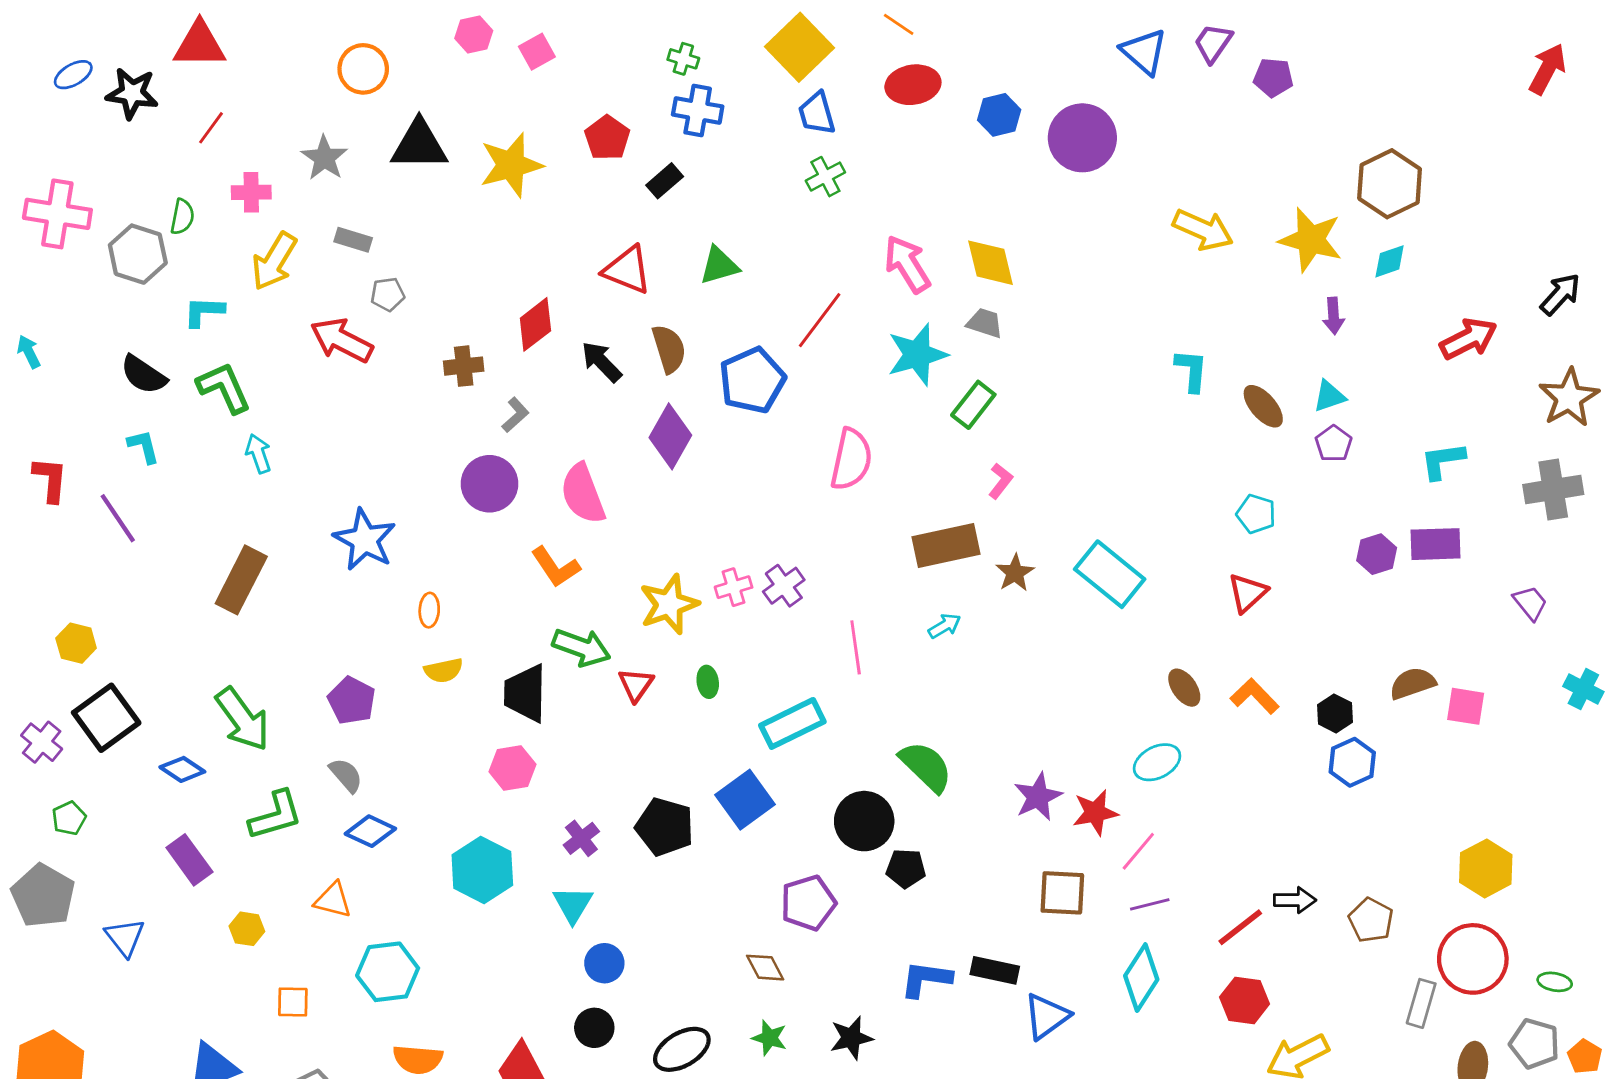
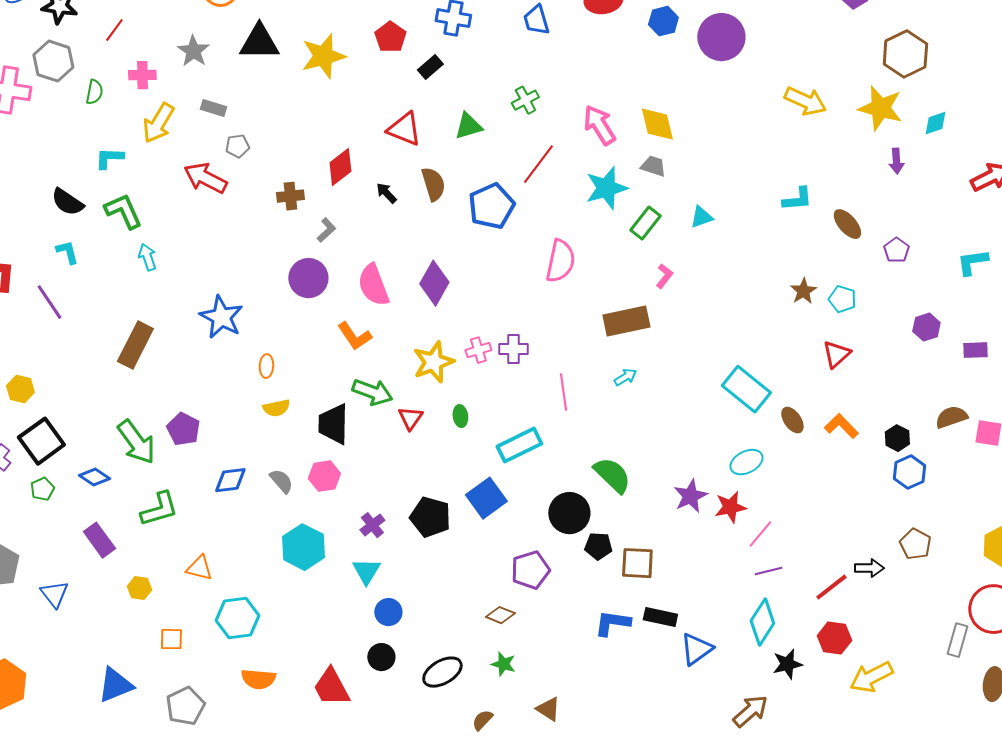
green cross: (825, 177) -> (525, 100), moved
brown hexagon: (1390, 184) -> (905, 54), moved
gray hexagon: (138, 254) -> (53, 61), moved
black arrow: (601, 362) -> (386, 193), size x0.7
cyan L-shape: (1191, 370) -> (797, 199), turned 80
cyan triangle: (1329, 396) -> (701, 217), moved
purple diamond: (670, 436) -> (434, 283), moved
purple rectangle: (1436, 544) -> (975, 350), moved, size x0.7
brown star: (1015, 573) -> (803, 291), moved
cyan rectangle: (1110, 574) -> (746, 389), moved
purple cross: (784, 586) -> (513, 349), turned 36
purple pentagon: (352, 701) -> (183, 429), moved
cyan ellipse: (1157, 762) -> (746, 462), moved
gray semicircle: (346, 775) -> (281, 481), moved
green pentagon: (69, 818) -> (42, 489), moved
blue diamond: (370, 831) -> (230, 480), moved, turned -32
brown square: (1062, 893) -> (637, 563), moved
brown pentagon: (1371, 920) -> (915, 544), moved
brown diamond: (765, 968) -> (500, 615), turned -40
black star: (851, 1038) -> (787, 664), moved

